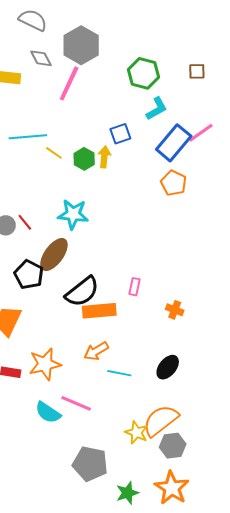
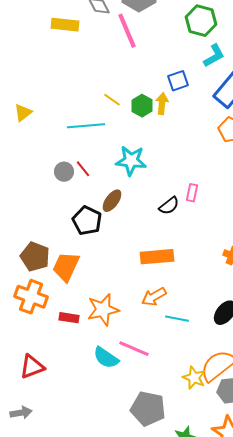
pink line: (69, 83) -> (127, 31), turned -48
cyan line: (28, 137) -> (86, 126), moved
brown ellipse: (54, 254) -> (112, 201), size x0.7
pink rectangle: (134, 287) -> (192, 193), moved
black semicircle: (82, 292) -> (169, 206), moved, size x0.6

